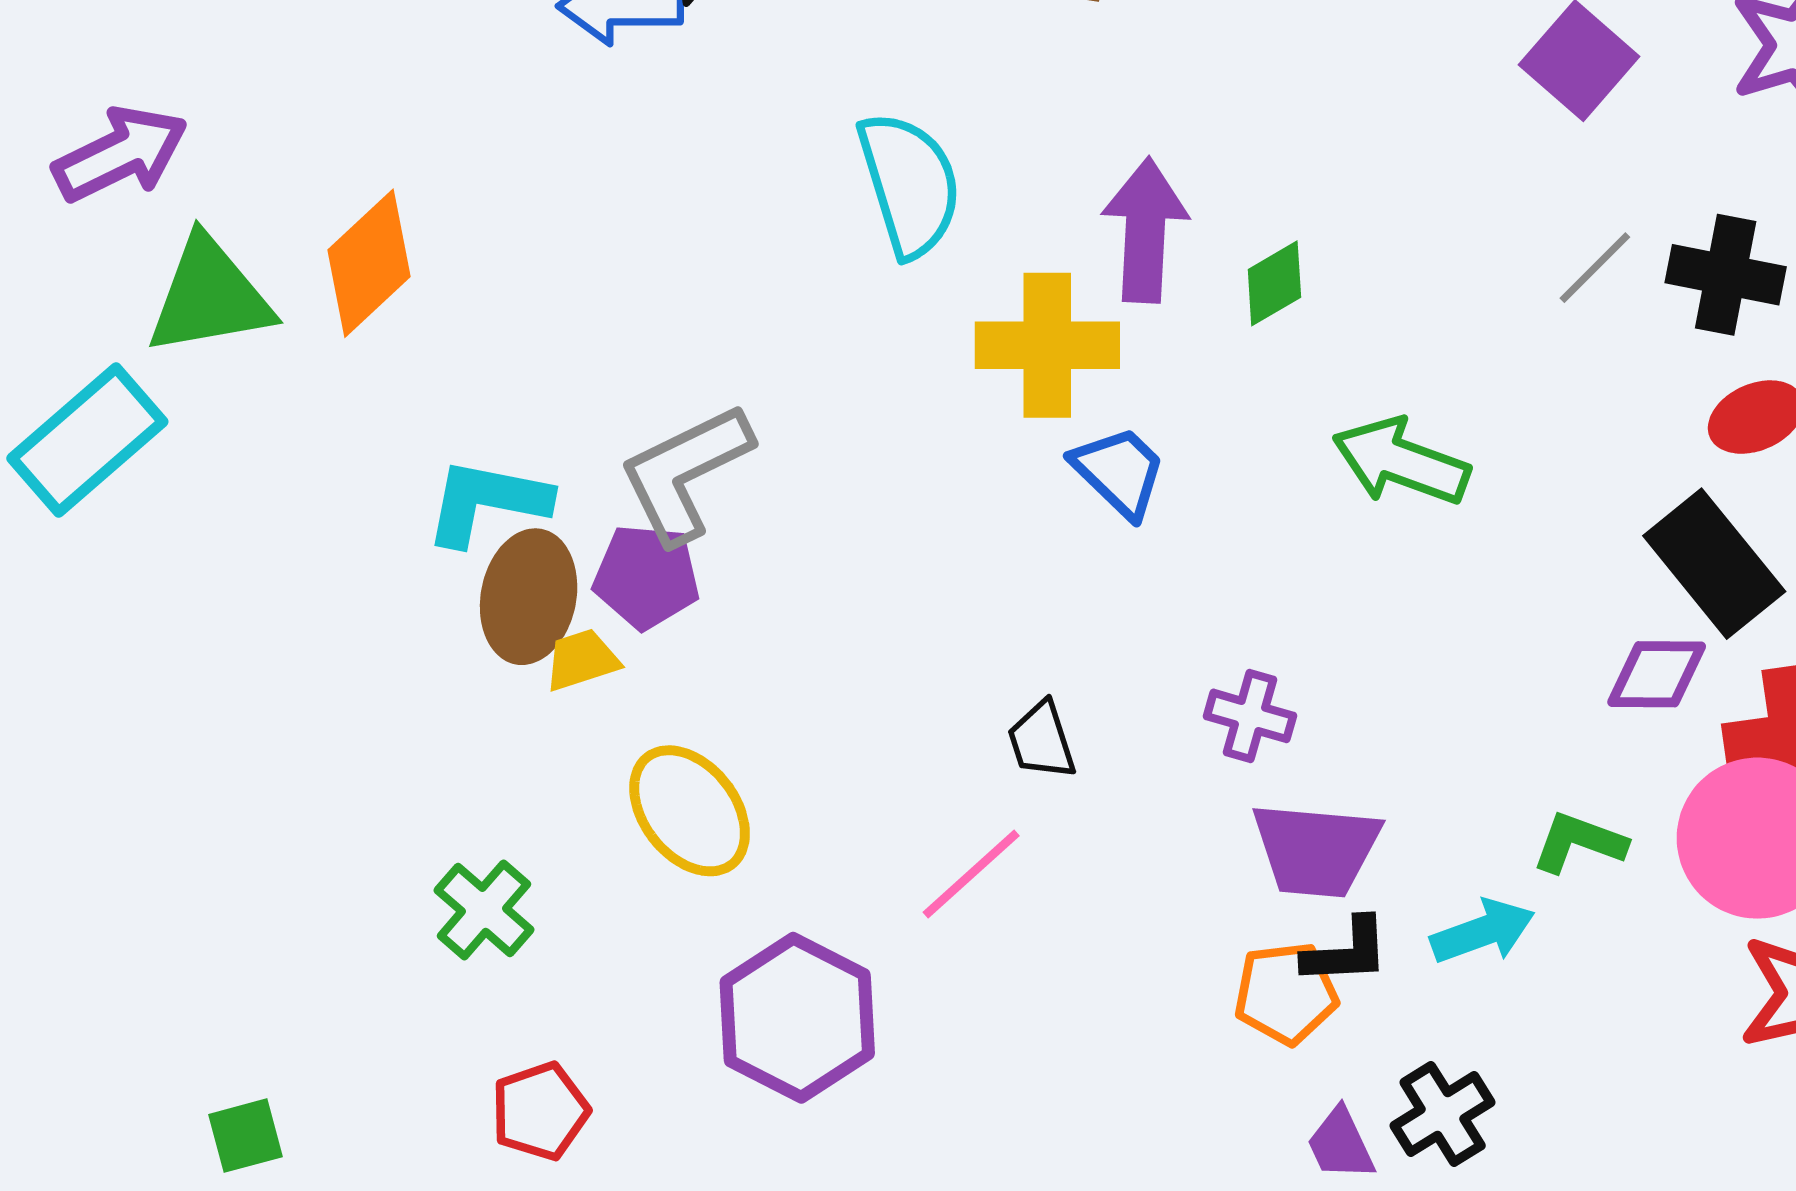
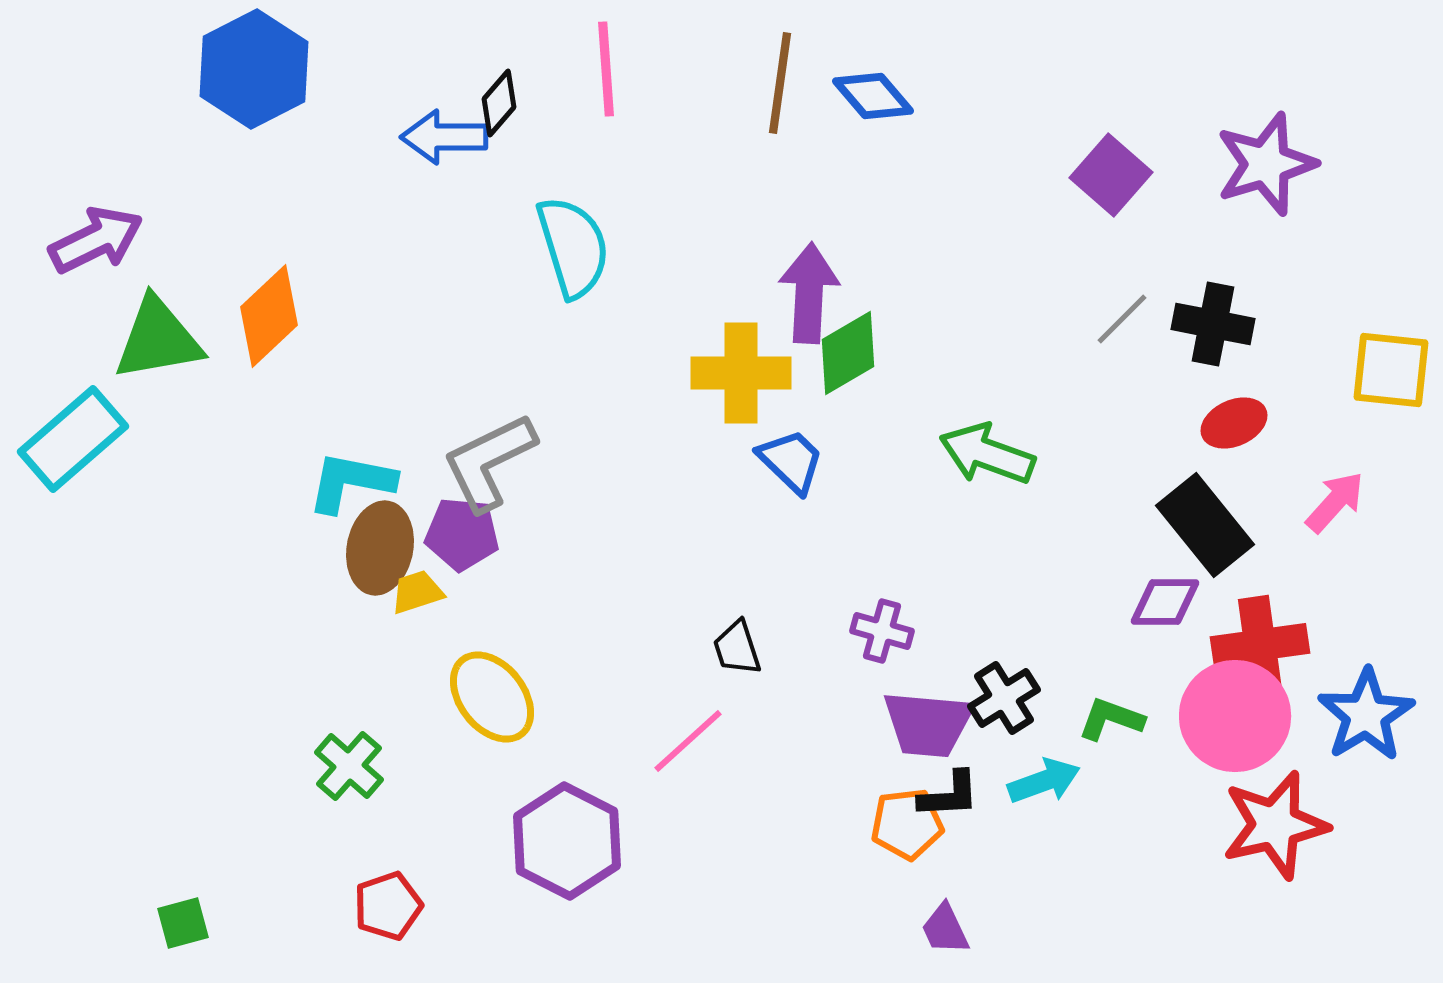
cyan semicircle: (909, 184) -> (573, 247), moved
green diamond: (1274, 283) -> (848, 353), moved, size x1.4
black cross: (1443, 1114) -> (1004, 698), moved

